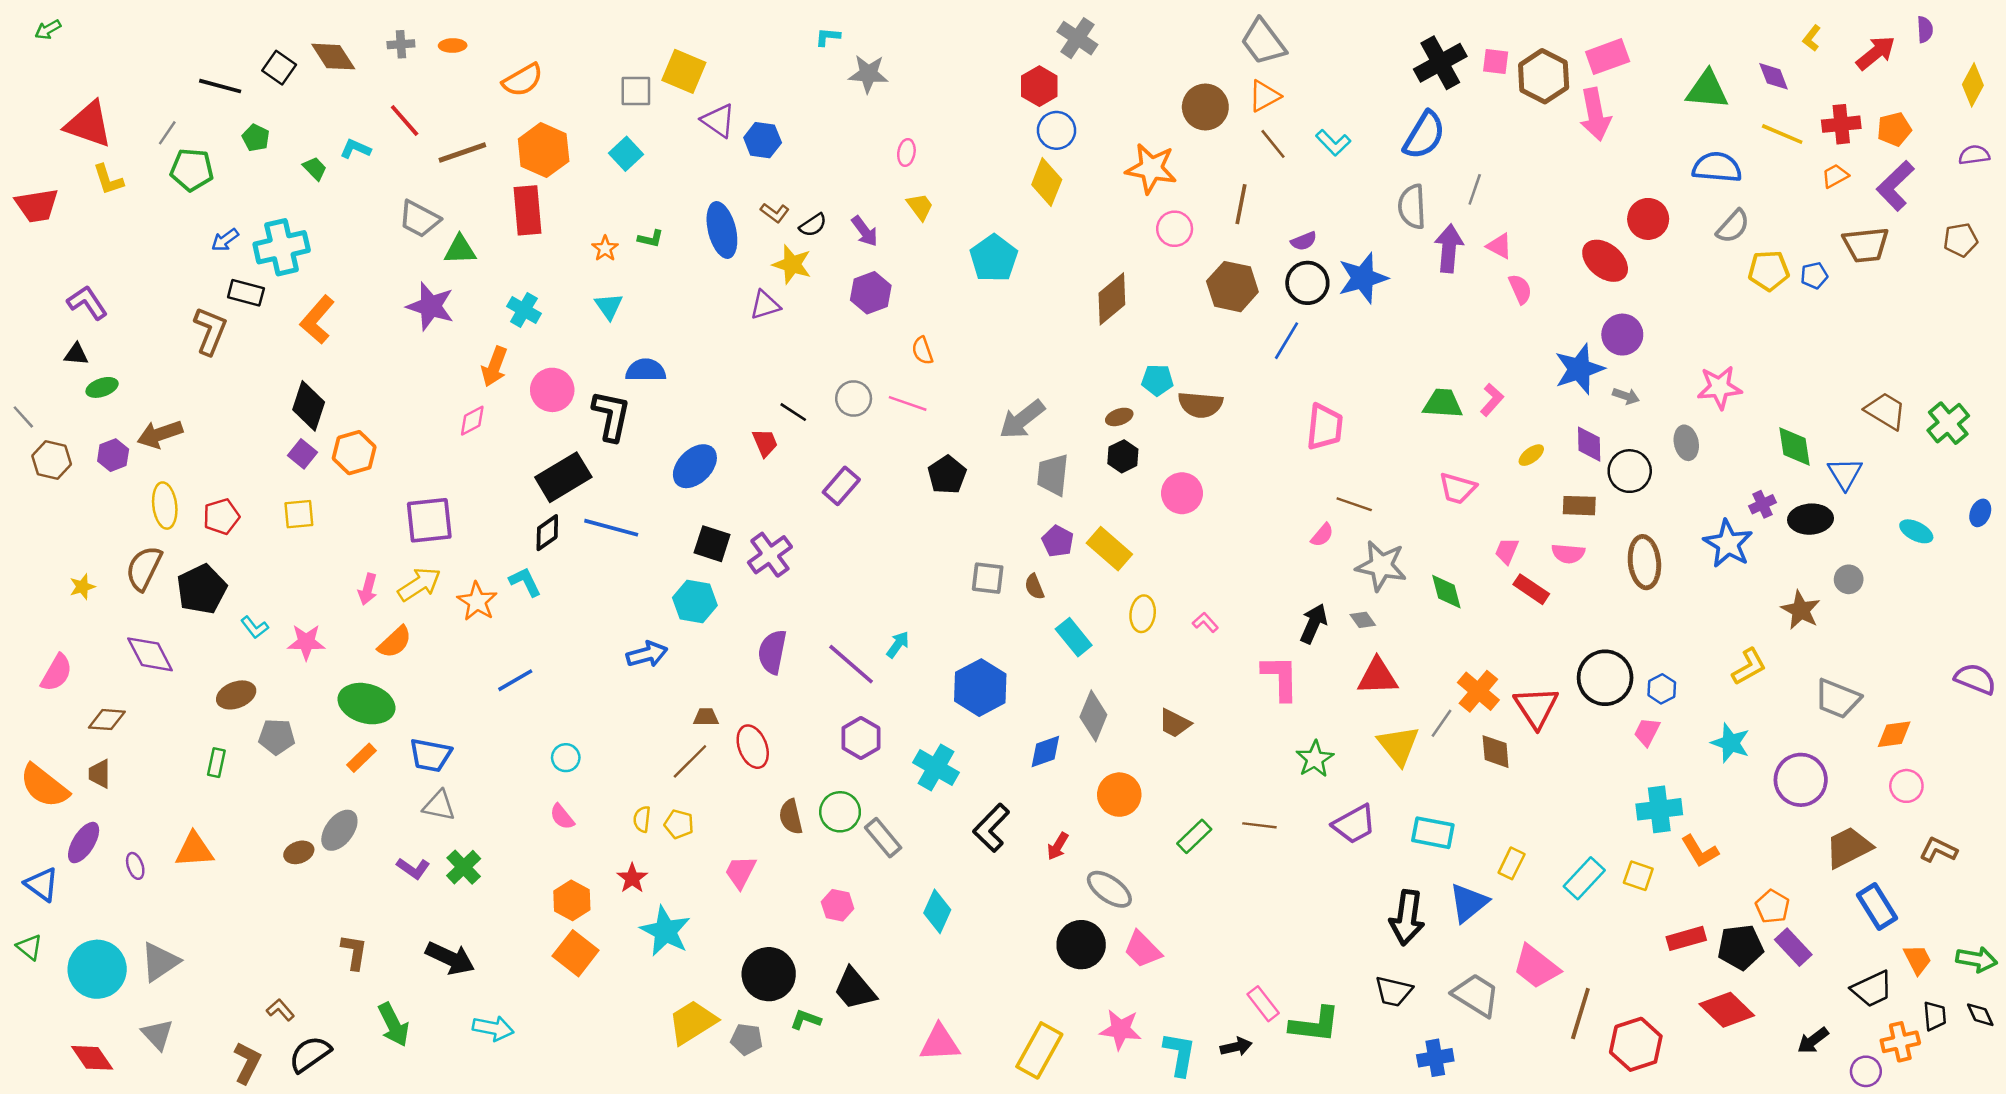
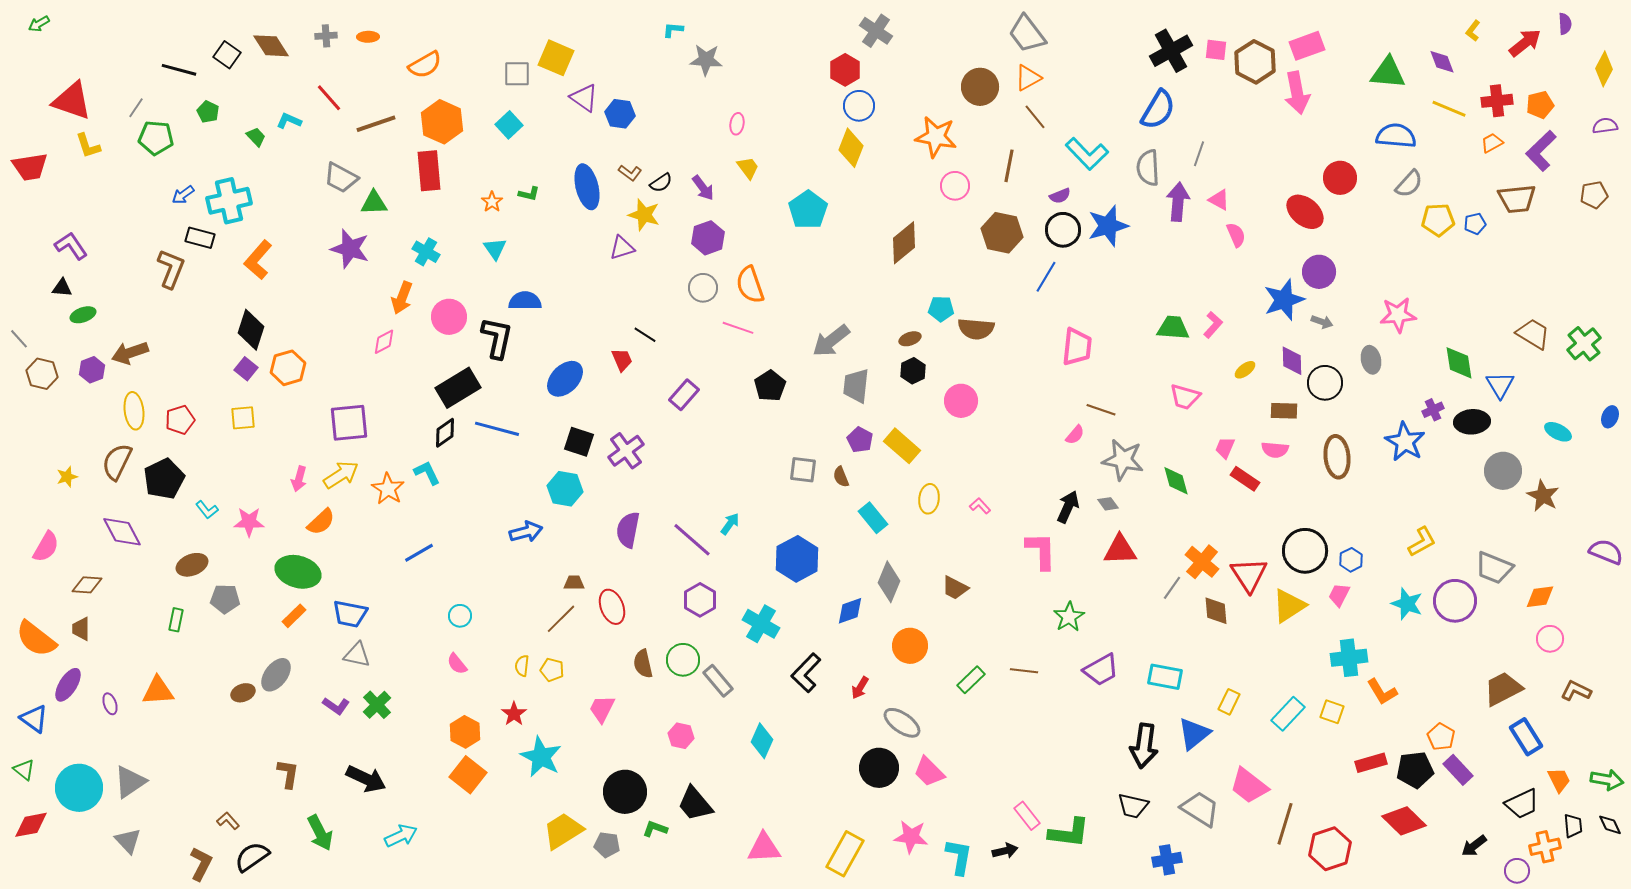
cyan L-shape: (1333, 143) -> (1087, 154), moved, size x1.5
orange semicircle: (922, 351) -> (750, 285), size x1.6
gray circle: (854, 399) -> (703, 288), moved
gray circle: (1849, 579) -> (1503, 471), size x1.6
brown star: (1801, 610) -> (1543, 496), moved
yellow triangle: (1398, 745) -> (1289, 606), moved, turned 36
purple circle: (1801, 780) -> (1455, 601), moved
cyan arrow: (493, 1028) -> (401, 836), turned -36
red diamond: (92, 1058) -> (31, 825), moved, turned -66

